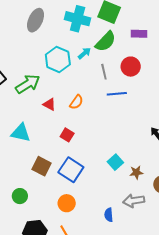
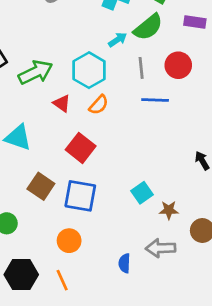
cyan hexagon: (58, 59) -> (89, 70), moved
red square: (67, 135) -> (81, 148), size x1.5
blue square: (71, 170) -> (80, 196), turned -30

